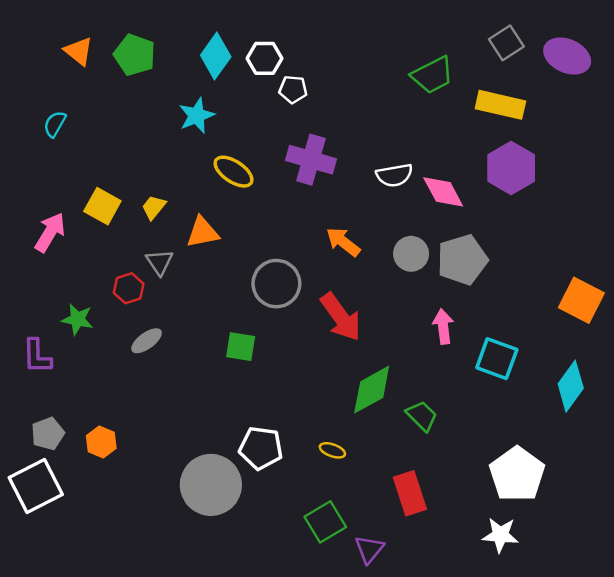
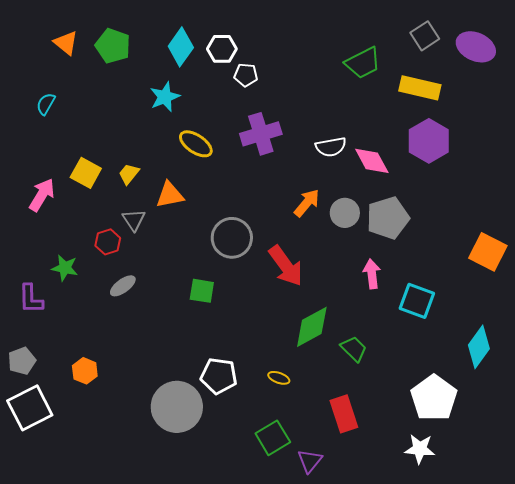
purple cross: (311, 160) -> (261, 134), turned -33
orange arrow: (343, 242) -> (307, 203), moved, turned 92
cyan diamond: (571, 386) -> (479, 347), moved
gray pentagon: (48, 434) -> (22, 361), moved

